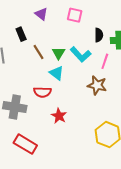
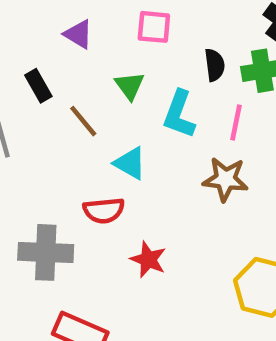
green triangle: (59, 53) -> (130, 86), moved
cyan L-shape: (81, 54) -> (179, 114), turned 70

